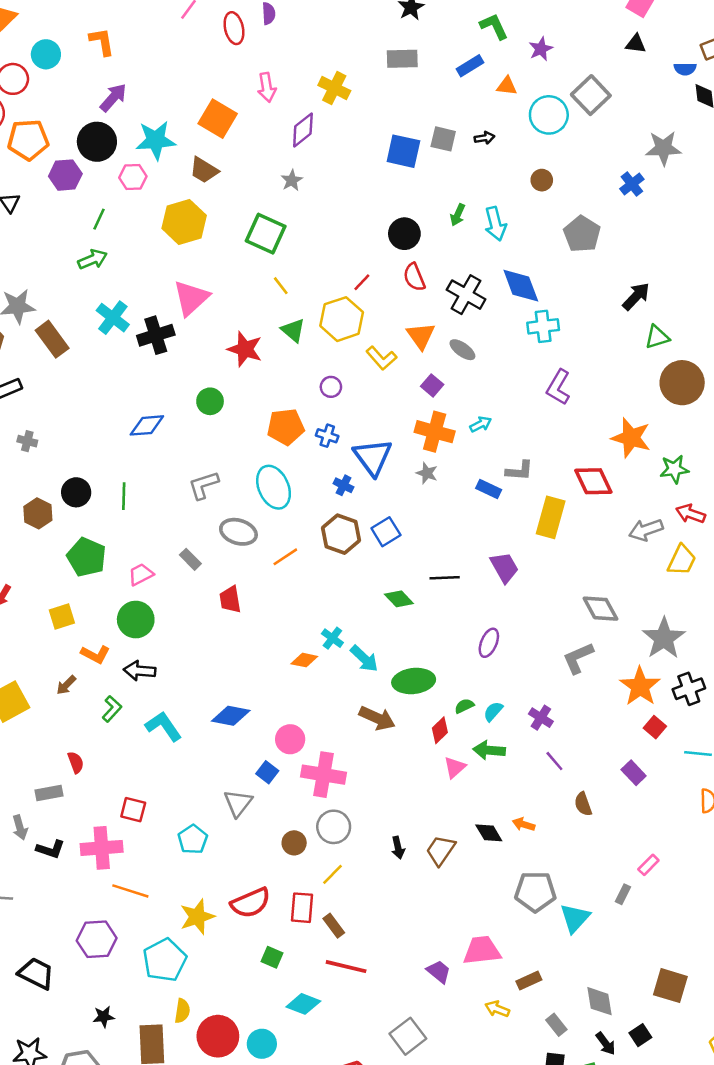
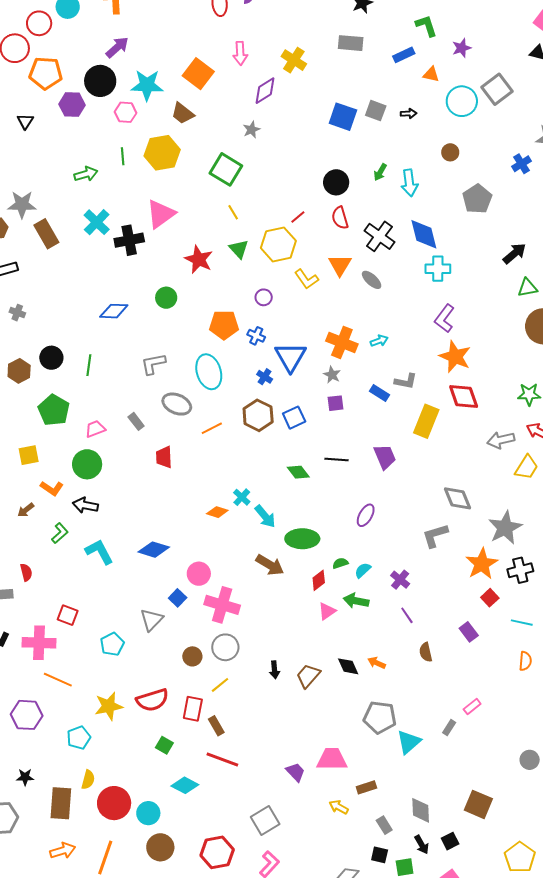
green line: (99, 219) -> (123, 156), moved, turned -36
purple square: (432, 385) -> (335, 403), moved, turned 36
orange star: (631, 438) -> (455, 357), moved
cyan pentagon: (165, 960) -> (79, 738), size x0.7

